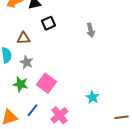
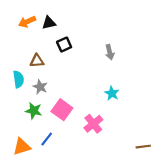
cyan star: (92, 97) -> (112, 93), moved
pink cross: (60, 115) -> (93, 124), moved

